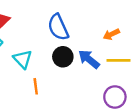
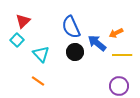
blue arrow: (89, 59) -> (97, 43), moved
orange line: (36, 86) -> (38, 81), moved, turned -48

